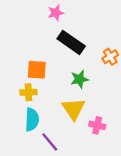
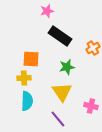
pink cross: (97, 125) -> (91, 106), moved
purple line: (50, 142) -> (58, 119), moved

